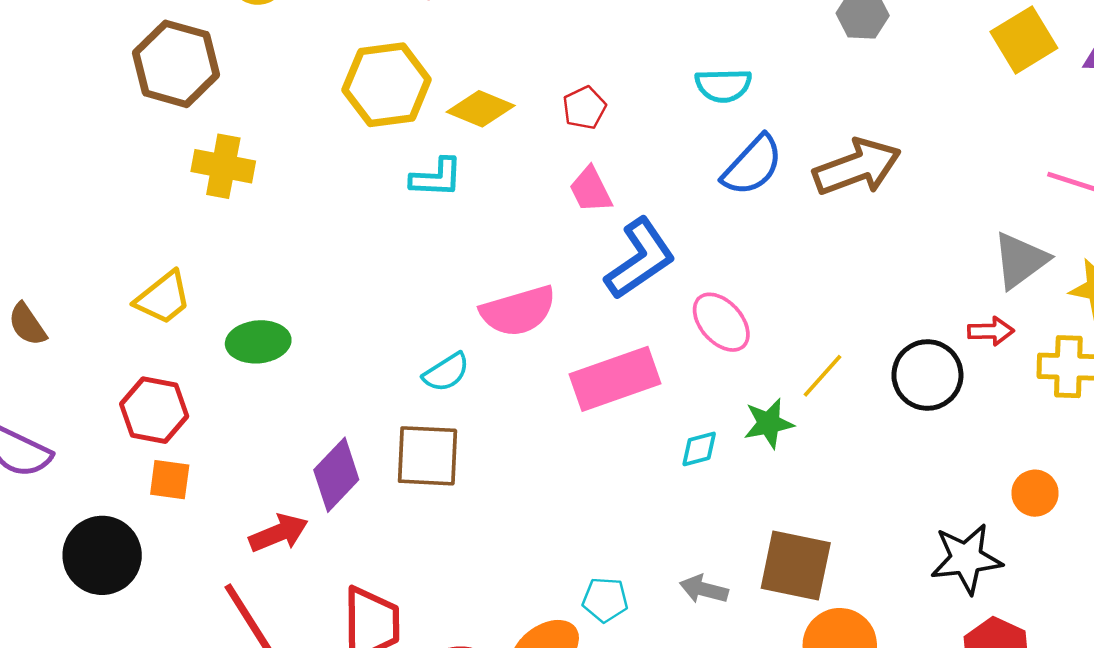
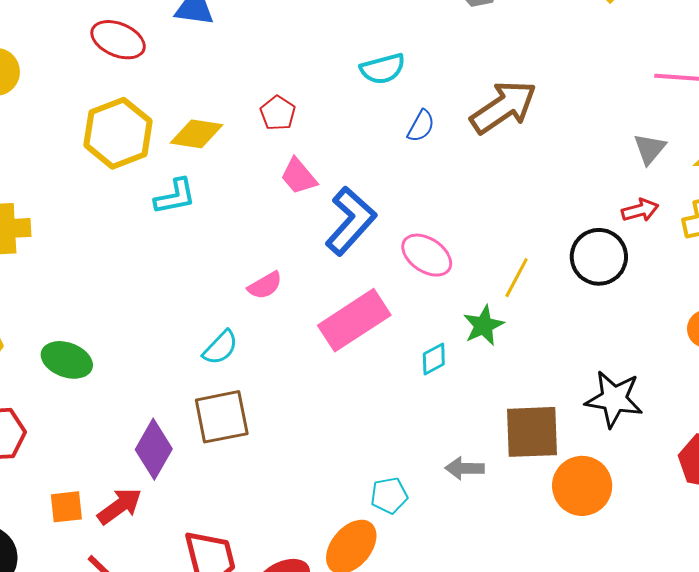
blue semicircle: (752, 165) -> (421, 126), size x0.6
gray triangle: (1020, 260) -> (650, 149), size x0.7
pink semicircle: (518, 311) -> (265, 285), size x0.6
green ellipse: (258, 342) -> (67, 360), turned 39
orange square: (170, 480) -> (66, 507), moved
black star: (966, 559) -> (614, 399), moved, turned 30

